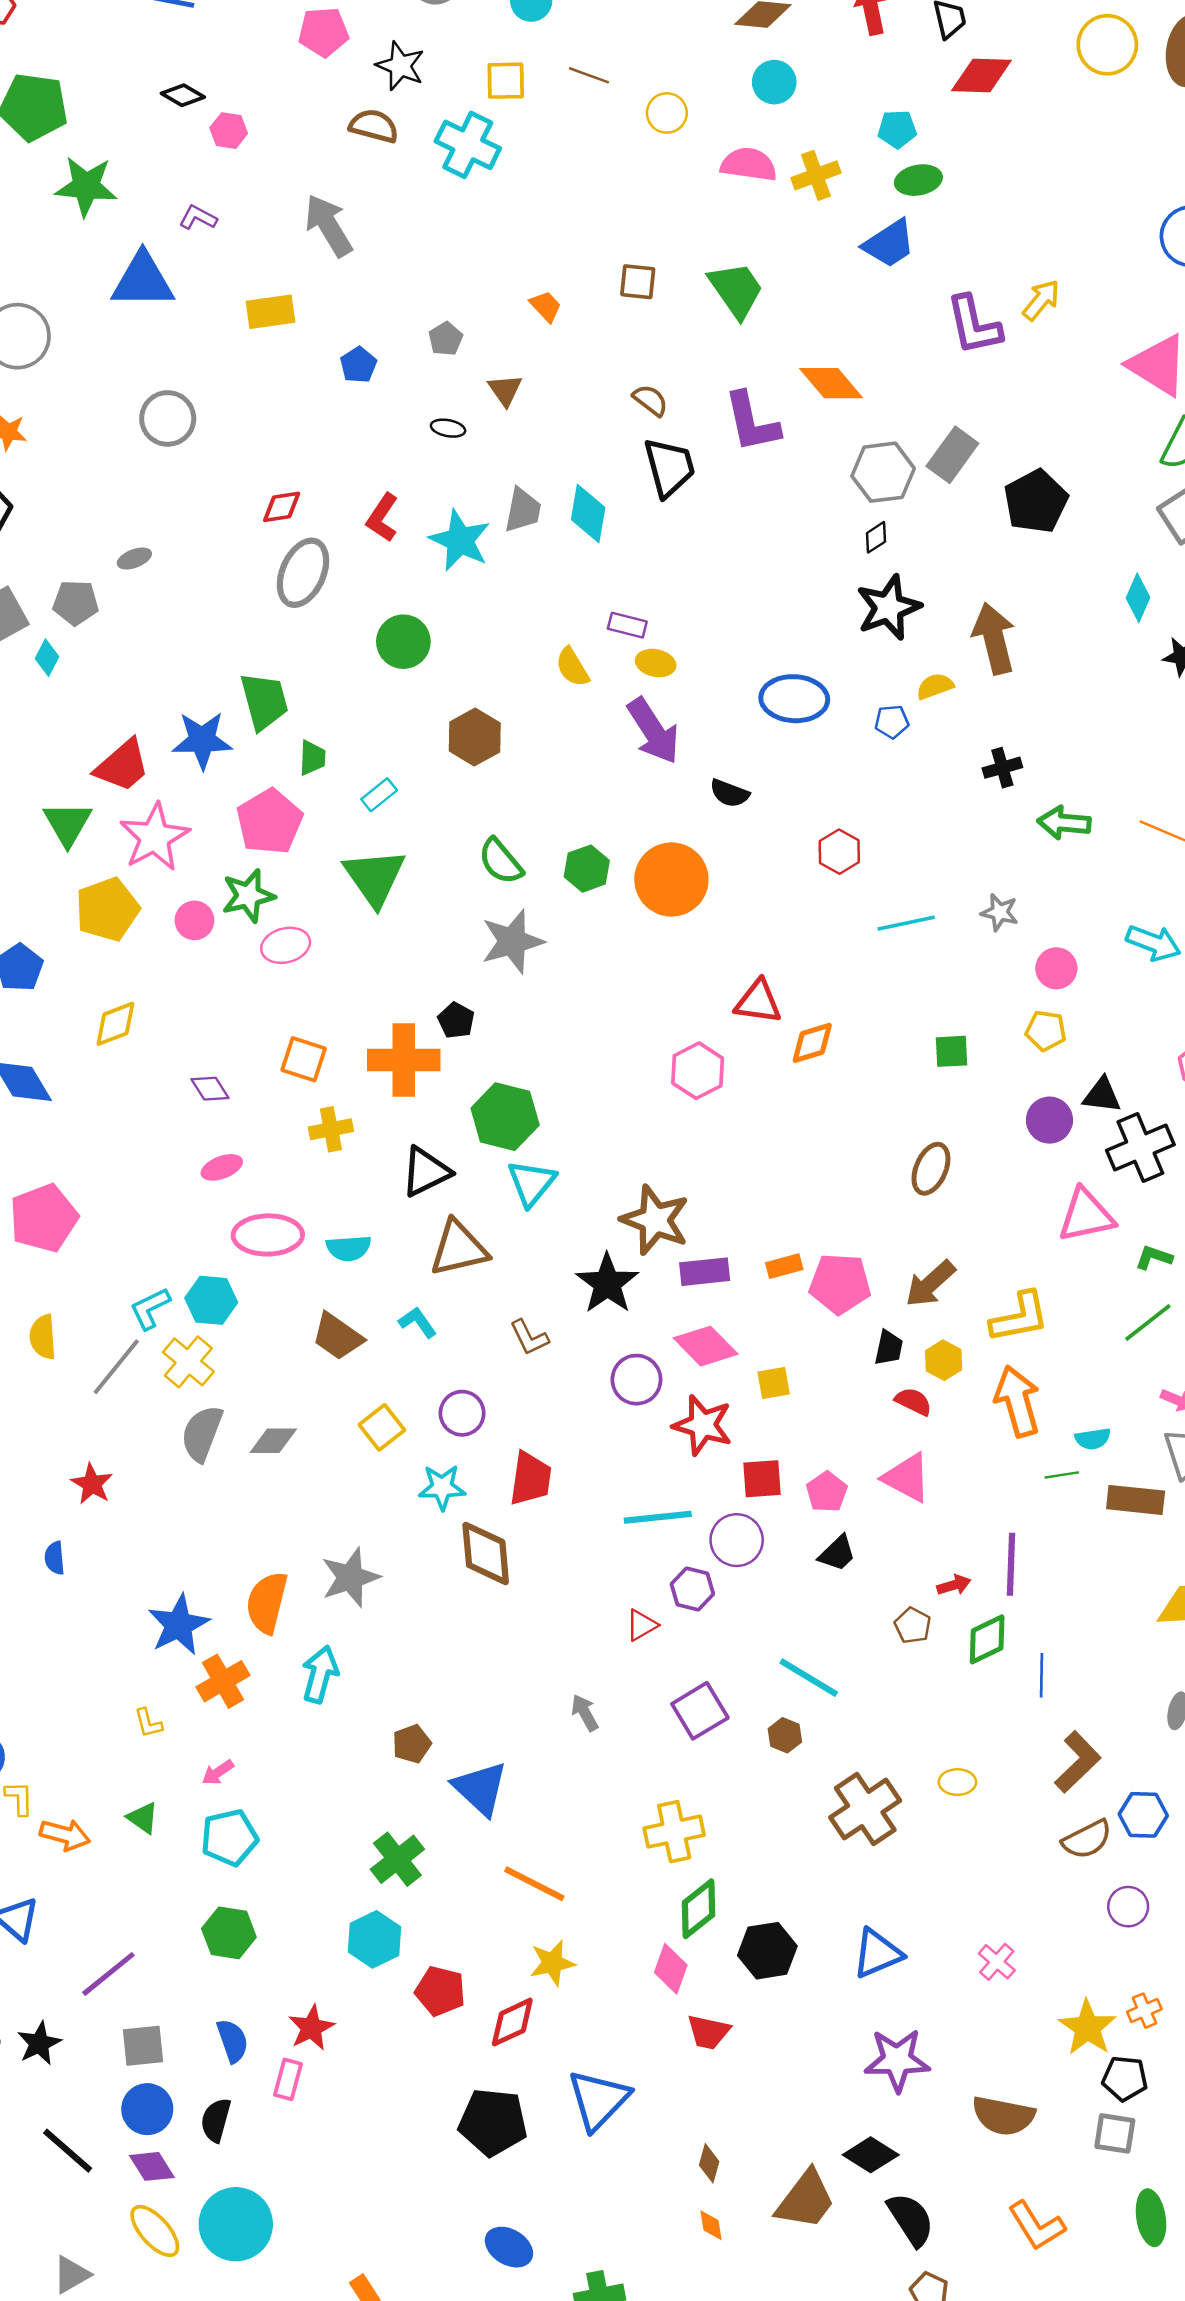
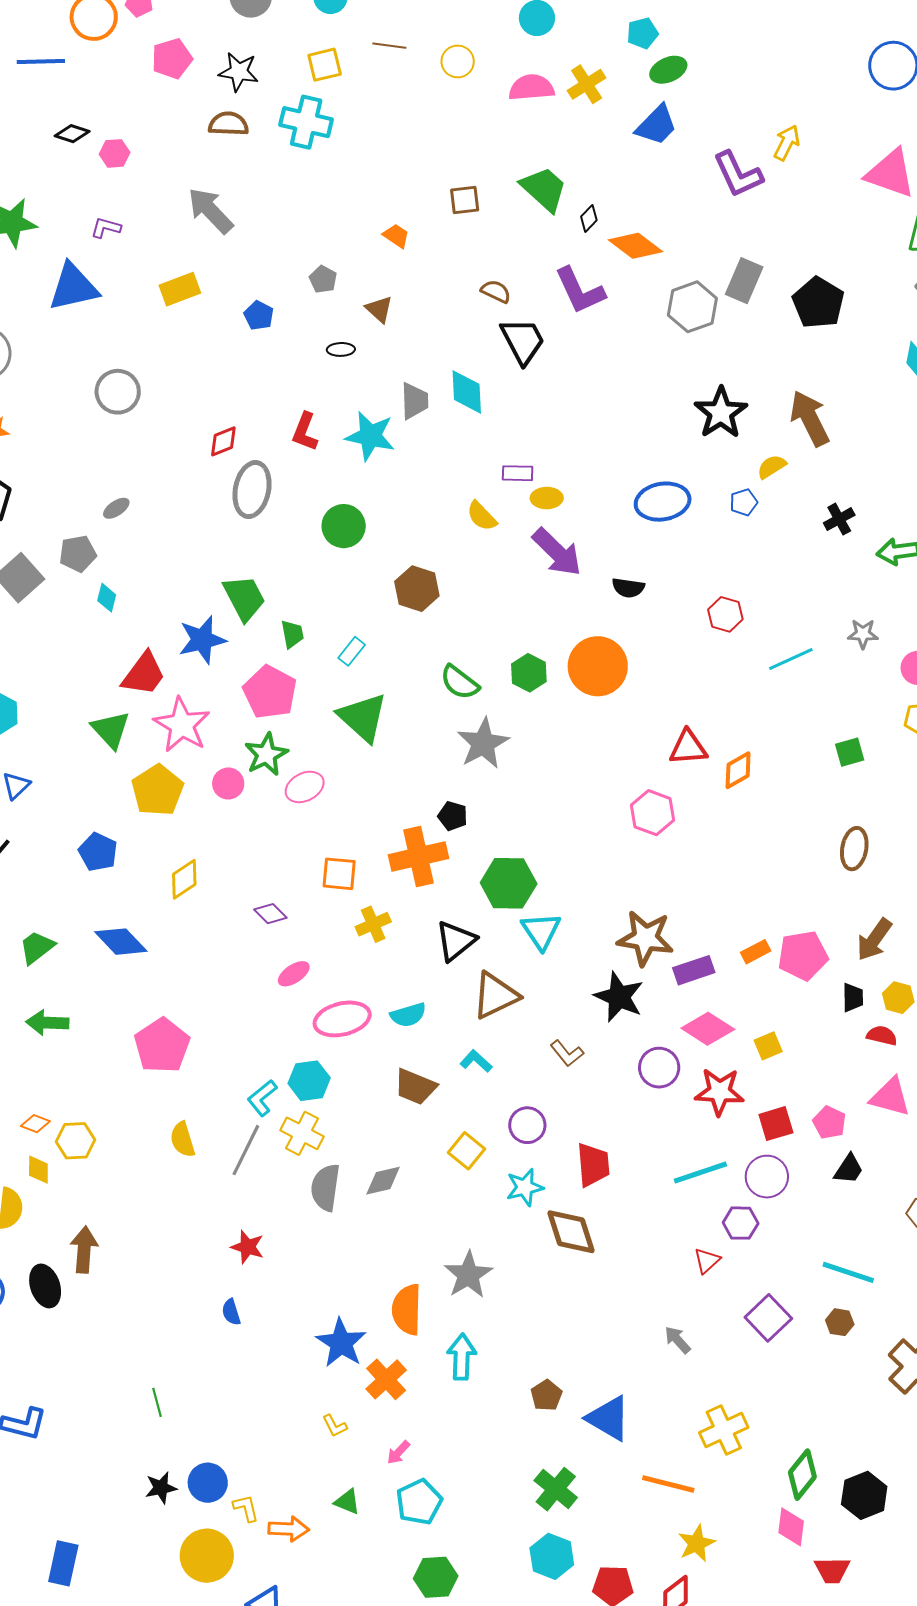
black diamond: (876, 537) -> (589, 218), moved
cyan diamond: (47, 658) -> (107, 598), moved
yellow cross: (674, 1832) -> (724, 1430), moved

